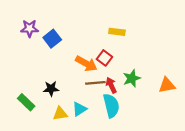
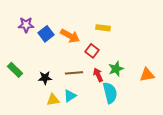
orange arrow: (86, 64) -> (70, 36), moved
brown line: (95, 83) -> (74, 73), moved
green rectangle: (26, 102) -> (15, 70), moved
cyan semicircle: (111, 106) -> (110, 93), moved

